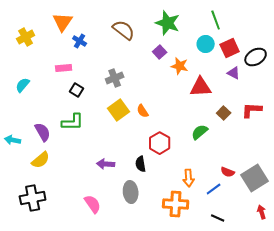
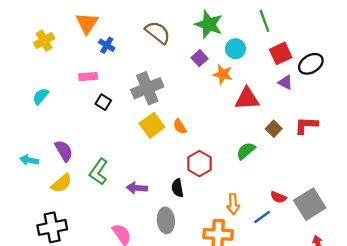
cyan circle: (206, 44) -> (235, 49), moved
gray cross: (115, 78) -> (147, 88), size x1.5
green L-shape: (73, 122) -> (99, 172), moved, turned 125

